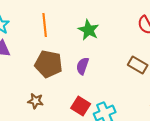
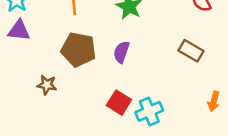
brown star: (36, 101) -> (47, 85), moved

